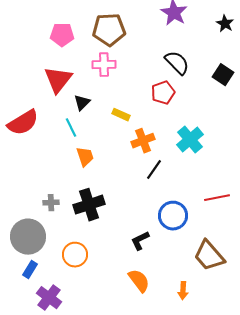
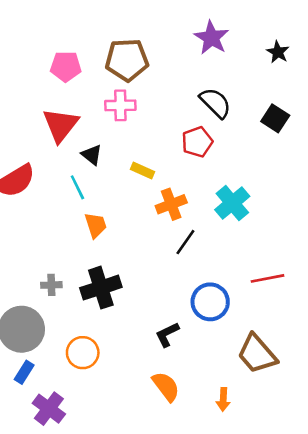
black triangle: (82, 103) -> (92, 155), turned -36

